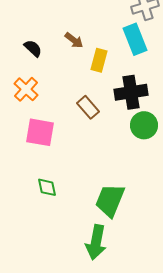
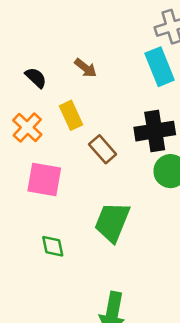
yellow rectangle: (99, 60) -> (71, 115), moved, turned -40
green trapezoid: (110, 200) -> (112, 222), moved

